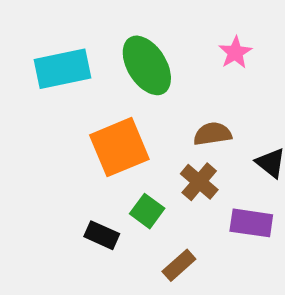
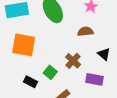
brown semicircle: (212, 134) -> (85, 32), moved
orange square: (119, 147) -> (24, 45), moved, turned 30

